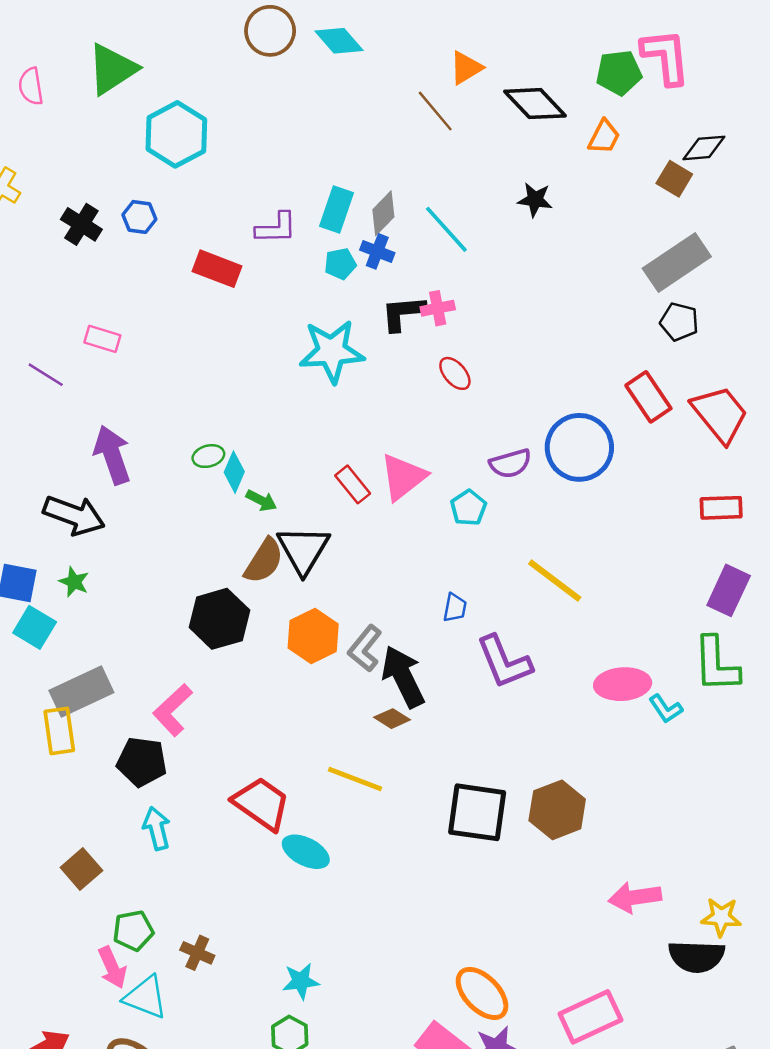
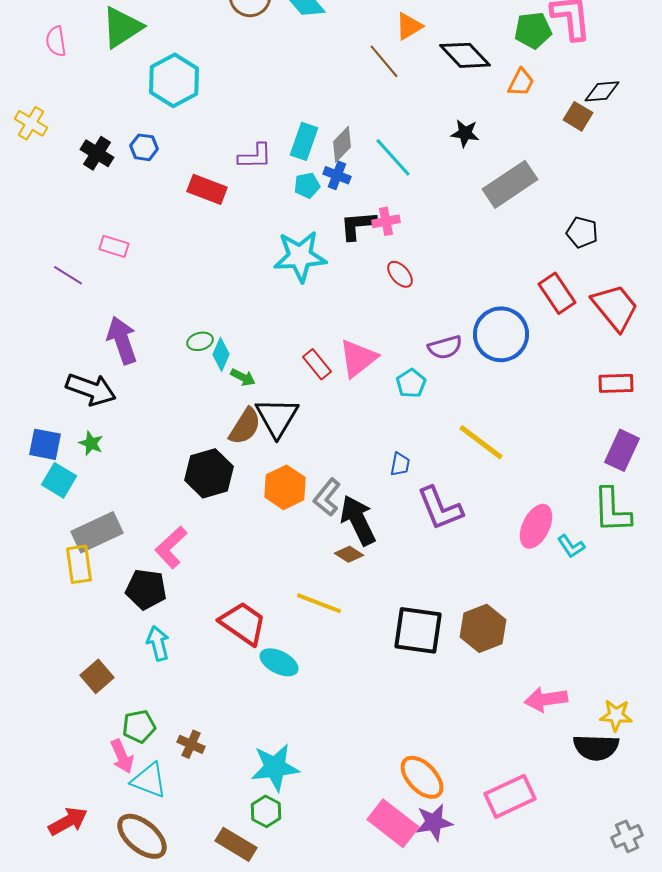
gray rectangle: (677, 263) -> (510, 184), moved
pink ellipse: (623, 684) -> (536, 526), turned -60
cyan star: (301, 981) -> (275, 767), size x1.6

